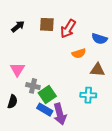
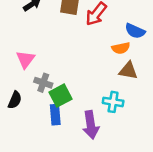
orange semicircle: (79, 53) -> (121, 48), moved
blue rectangle: (45, 110) -> (55, 115), turned 49
purple arrow: (60, 114) -> (91, 125), moved

